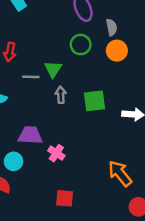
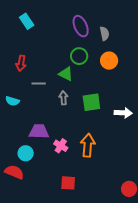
gray semicircle: (112, 27) -> (104, 33), moved
green triangle: (53, 69) -> (66, 74), moved, turned -35
orange arrow: (120, 173) -> (88, 145), moved, turned 45

